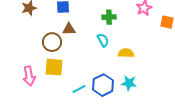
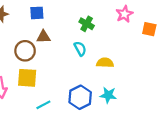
green cross: (109, 17) -> (87, 24), turned 32
cyan line: (79, 89) -> (43, 105), moved

